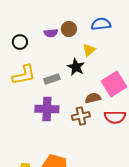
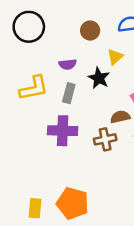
purple semicircle: (51, 33) -> (68, 64), moved
black circle: (20, 42) -> (29, 27), moved, size x1.6
gray rectangle: (52, 79) -> (69, 93), turned -56

